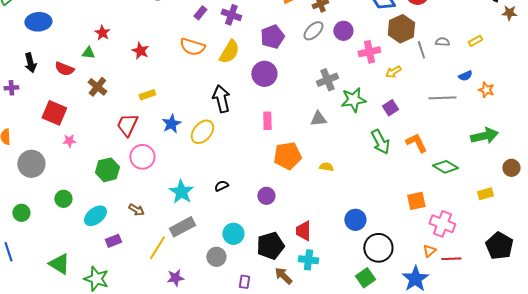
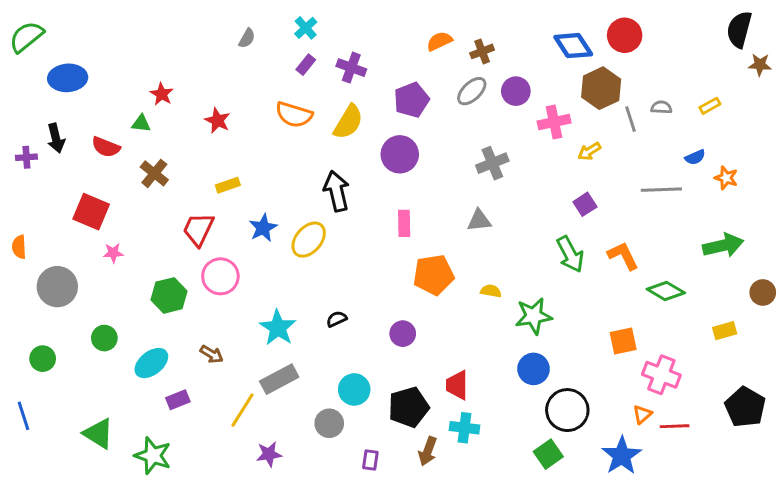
purple cross: (11, 88) -> (26, 157), moved
green star: (353, 100) -> (534, 316), moved
brown arrow: (283, 276) -> (428, 451), turned -114

